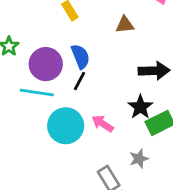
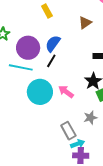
brown triangle: (125, 25) -> (85, 23), turned -32
blue semicircle: (80, 56) -> (53, 44), turned -126

